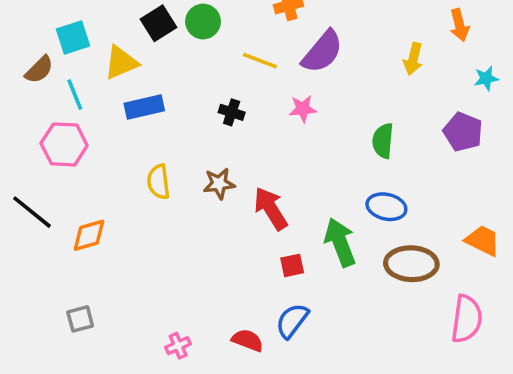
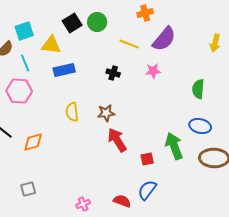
yellow triangle: (121, 62) -> (51, 45), turned 30
red arrow: (271, 208) -> (117, 140), moved

